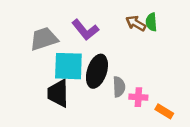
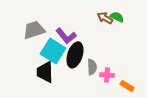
green semicircle: (151, 22) -> (117, 17), turned 120
purple L-shape: (85, 30) -> (66, 36), moved
cyan square: (68, 66) -> (53, 51), turned 30

